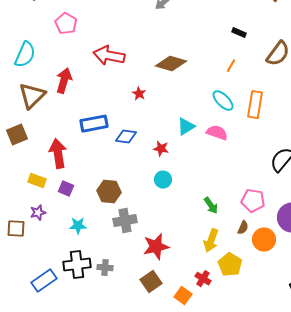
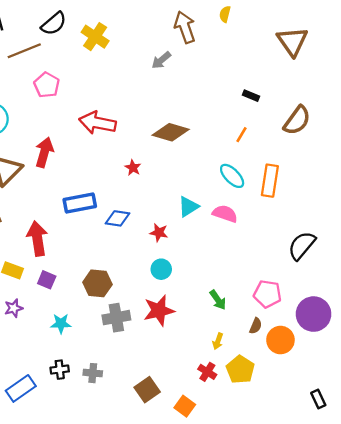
yellow arrow: (211, 241) -> (218, 341), size x0.6
red star: (156, 247) -> (159, 310), moved
black cross: (77, 265) -> (60, 370), size x0.6
red cross: (203, 279) -> (207, 372), moved

